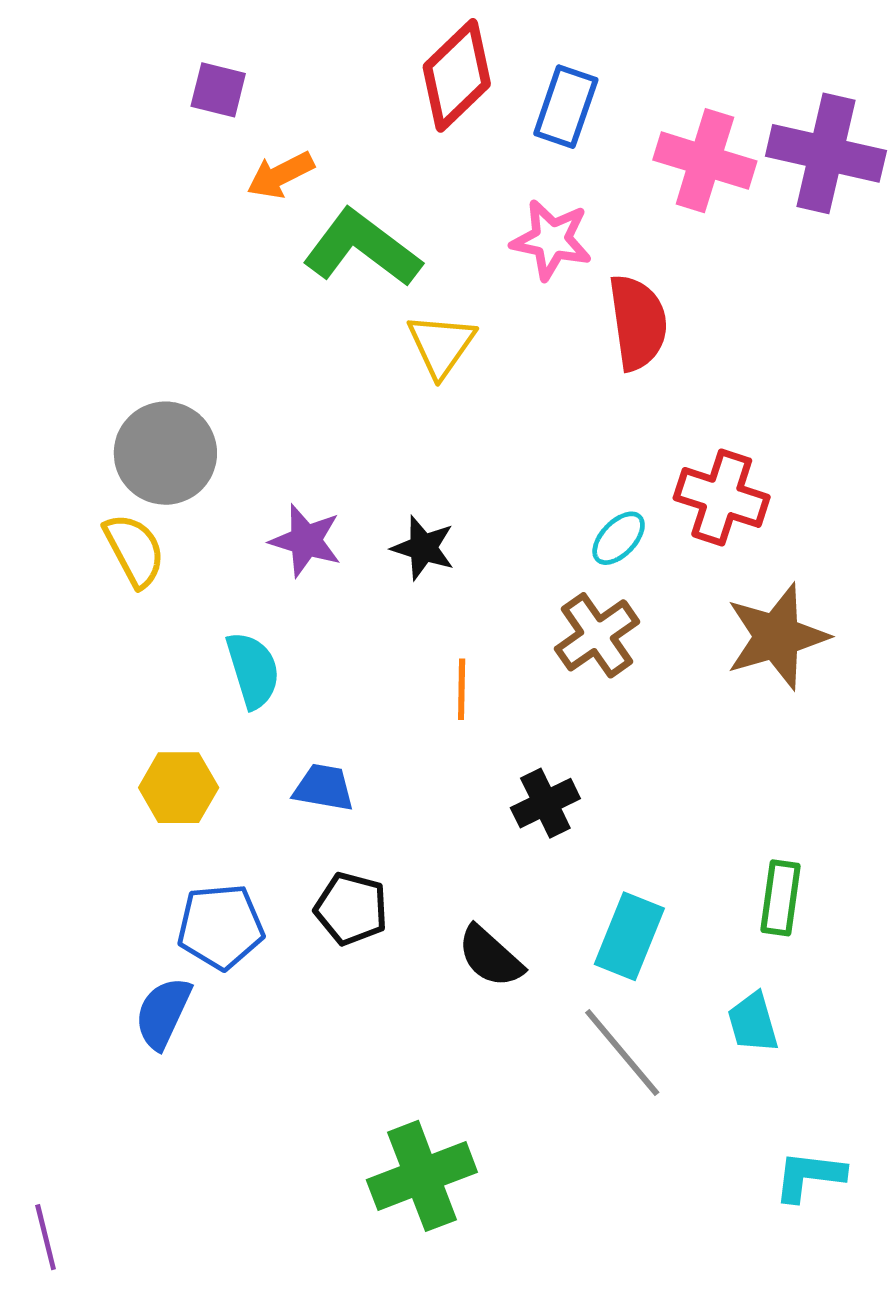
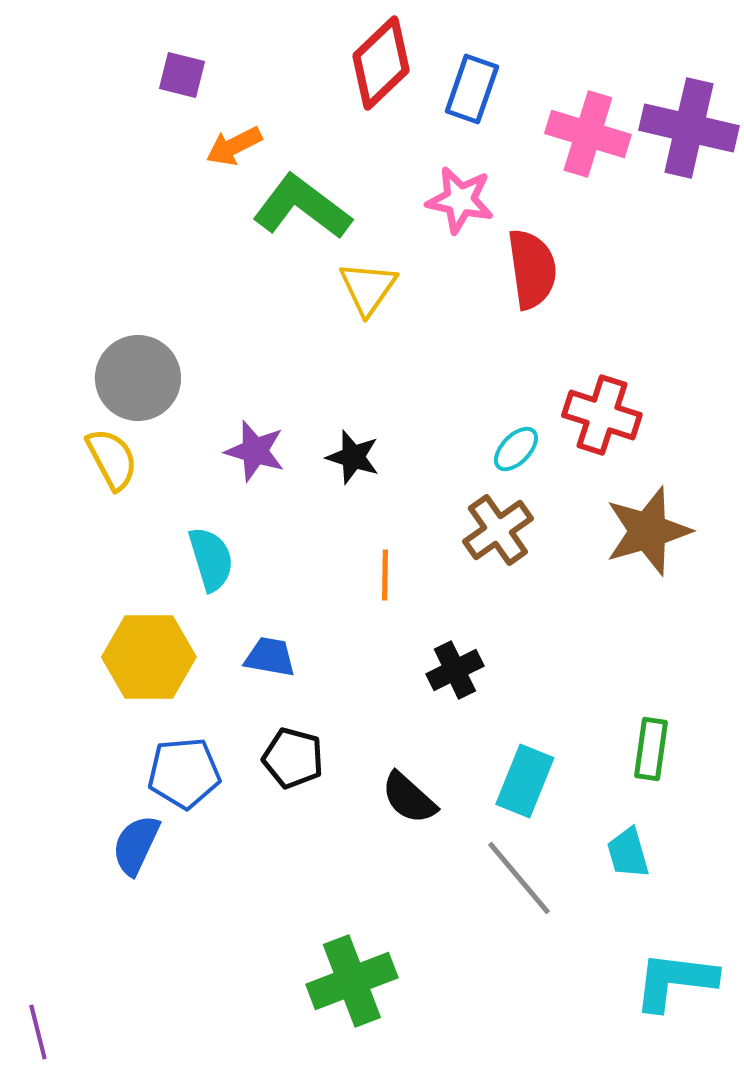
yellow hexagon: (179, 788) -> (149, 657), size x1.4
cyan L-shape: (809, 1176) -> (675, 981), size x1.4

